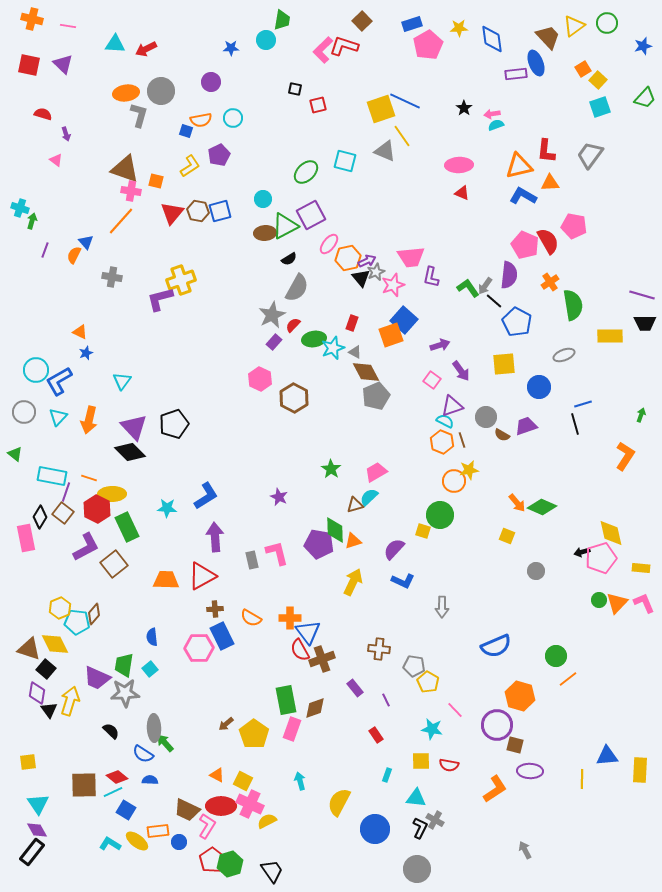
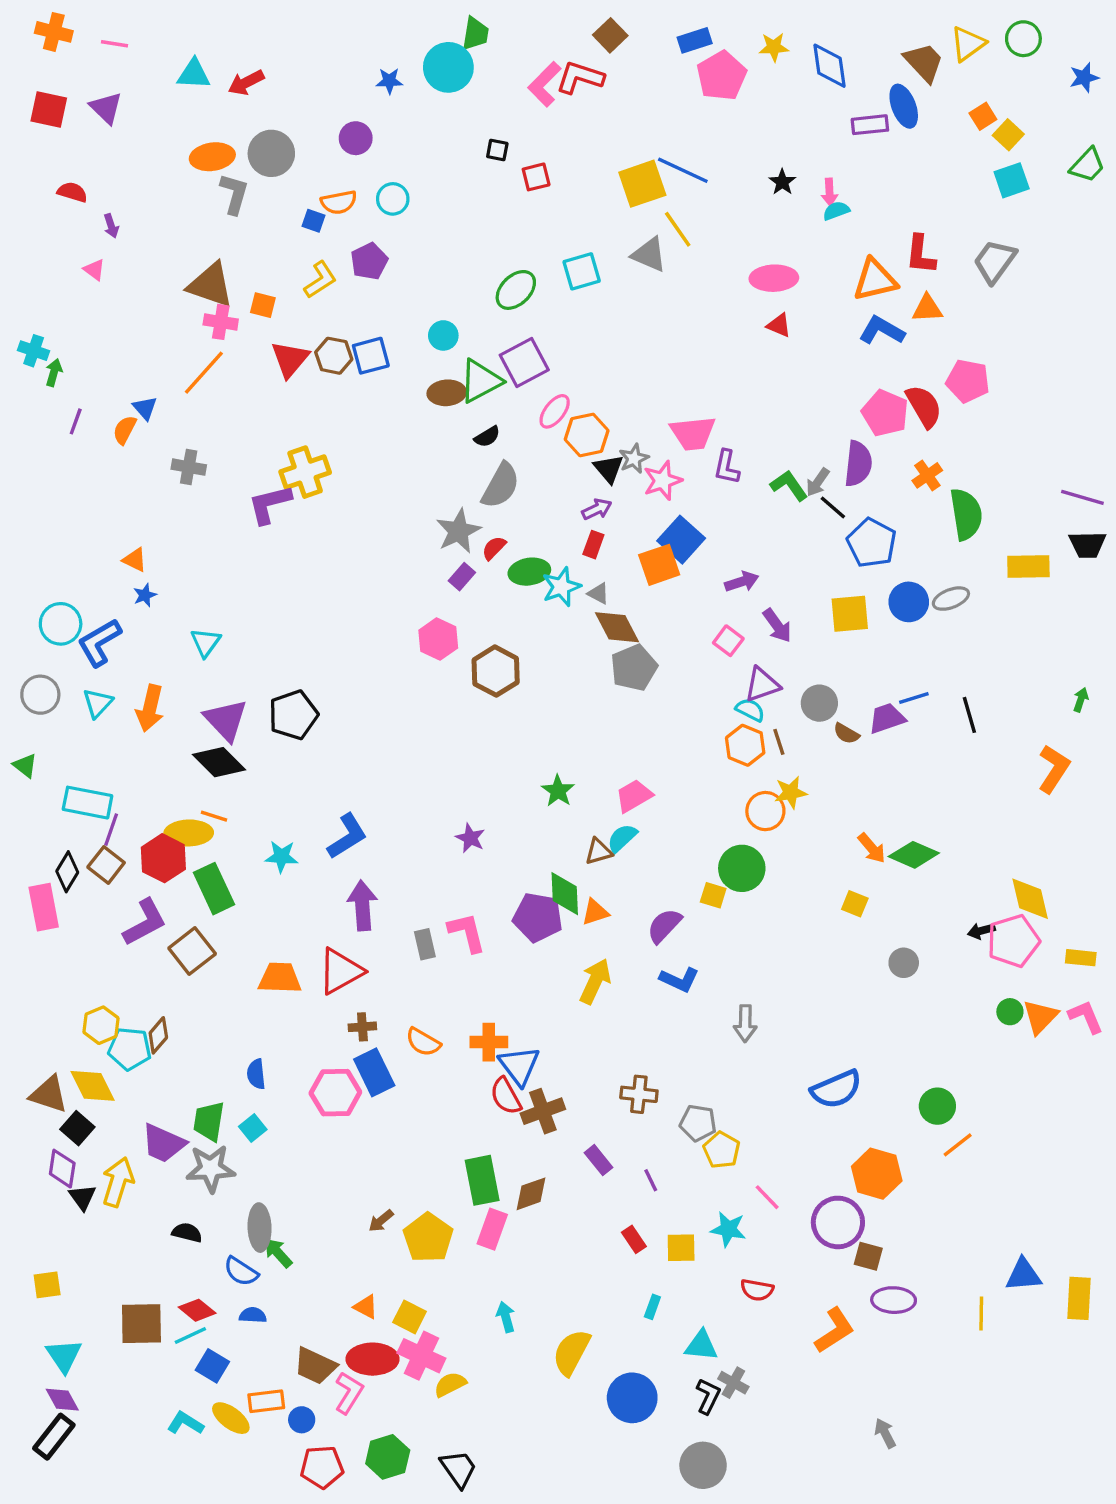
cyan circle: (266, 40) -> (448, 67), size x1.5
pink arrow: (492, 114) -> (829, 192), turned -84
cyan square: (345, 161) -> (582, 271), turned -30
purple arrow: (367, 261) -> (597, 509), moved
blue circle: (539, 387) -> (909, 602), moved
blue line: (583, 404) -> (914, 698), moved
orange line: (89, 478) -> (214, 816), moved
black semicircle: (111, 731) -> (187, 1233), turned -30
yellow square: (421, 761) -> (681, 1248), moved
red pentagon: (212, 860) -> (322, 1467), moved, turned 30

